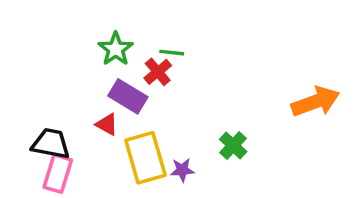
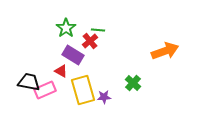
orange arrow: (316, 102) -> (165, 51), moved
pink rectangle: (58, 174) -> (45, 90), moved, turned 50

